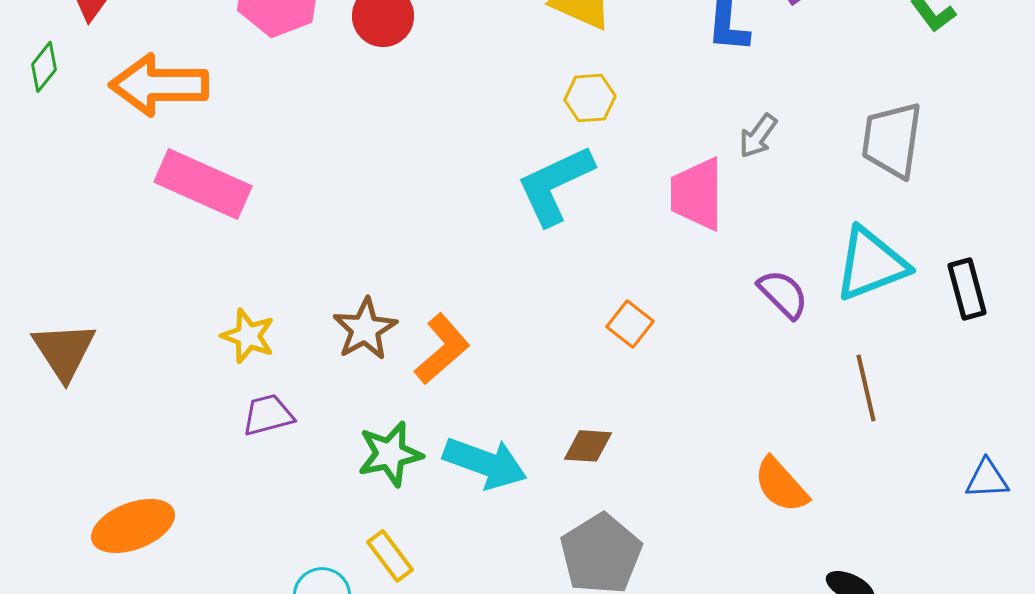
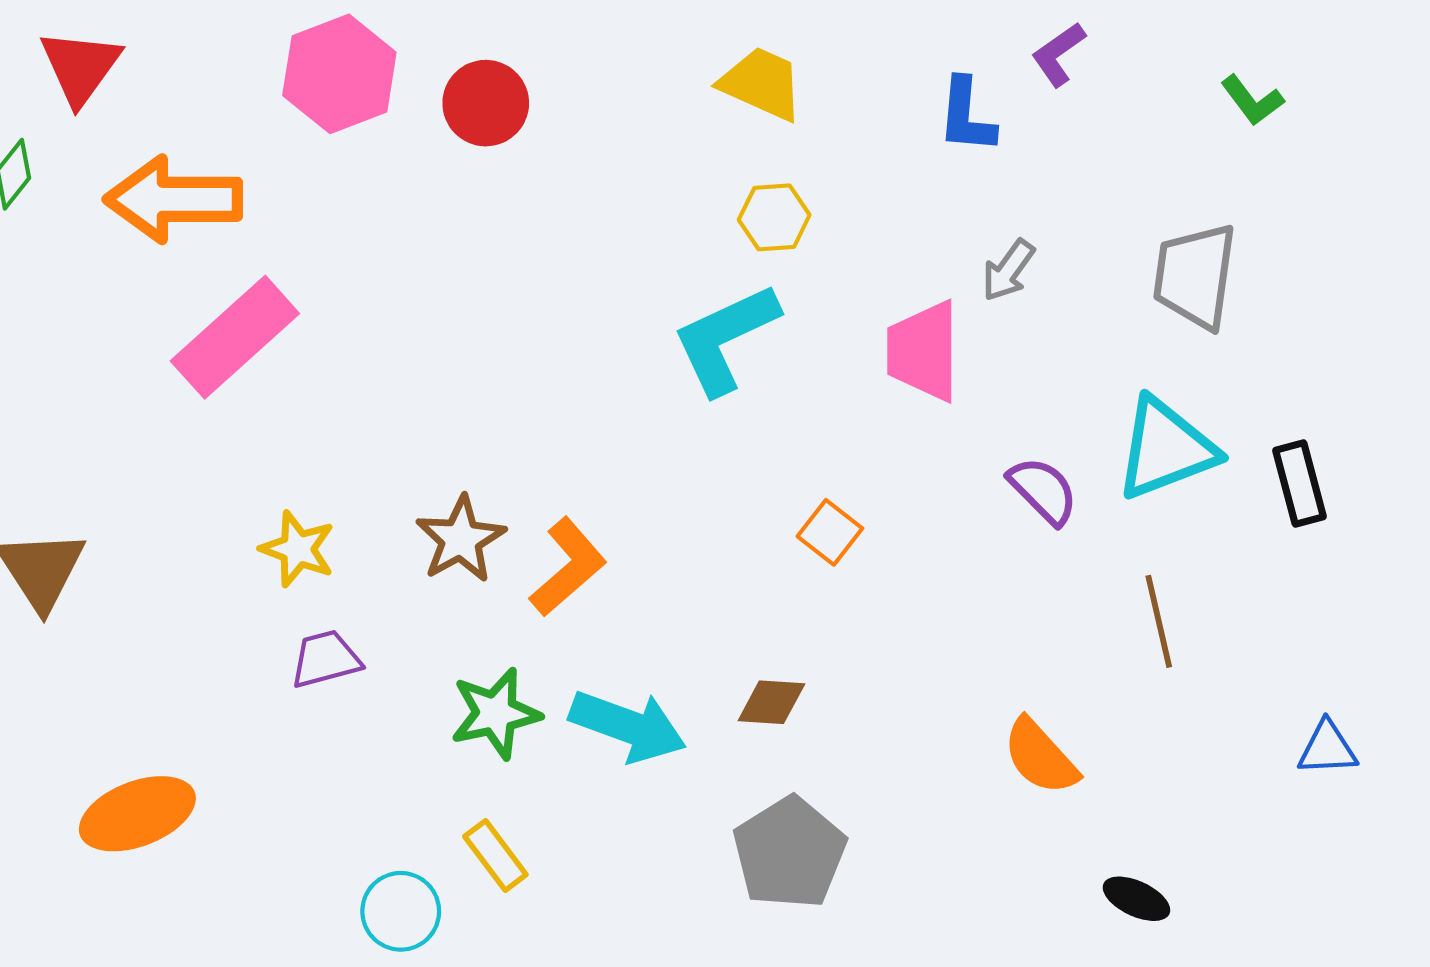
pink rectangle: (203, 184) -> (235, 337), turned -66

